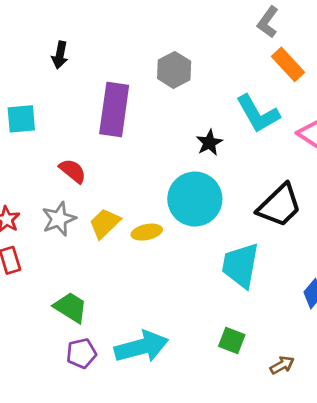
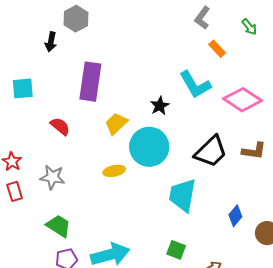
orange rectangle: (288, 64) -> (217, 49), size x0.7
gray hexagon: (174, 70) -> (76, 19), moved
gray star: (59, 219) -> (52, 177), moved, turned 30
yellow trapezoid: (105, 223) -> (116, 124), moved

